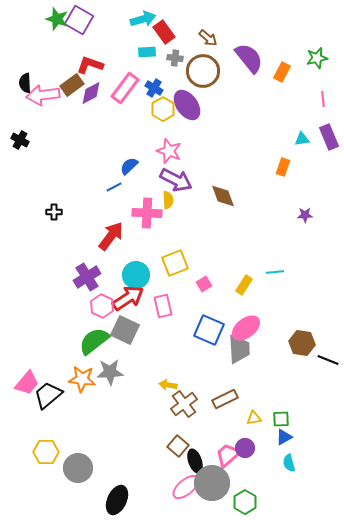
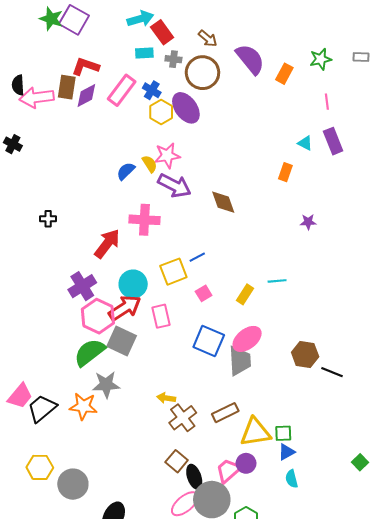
brown rectangle: (72, 85) -> (67, 87), turned -45
cyan triangle: (302, 139) -> (305, 143), turned 35
pink star: (169, 151) -> (167, 156), turned -30
blue line: (114, 187) -> (197, 257), moved
yellow semicircle: (168, 200) -> (150, 164), moved, turned -30
pink hexagon: (102, 306) -> (98, 316), size x1.4
orange star: (82, 379) -> (83, 406), moved
yellow triangle: (254, 418) -> (255, 432), size x2.0

